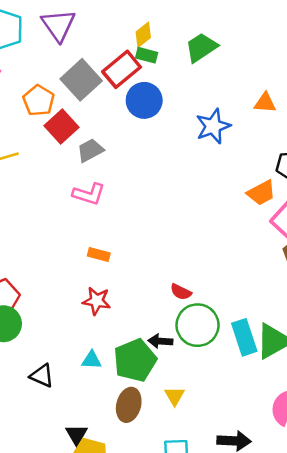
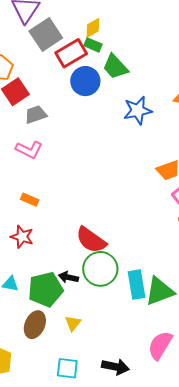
green trapezoid: (201, 47) -> (115, 67), moved, turned -108
gray square: (81, 80) -> (46, 34), moved
red semicircle: (181, 292) -> (91, 240), size x1.8

